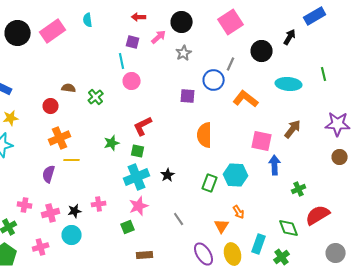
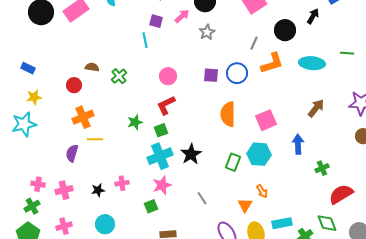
green line: (324, 74) -> (347, 53), turned -72
blue circle: (214, 80) -> (237, 73), moved
pink circle: (132, 81) -> (168, 76), moved
orange L-shape: (246, 99) -> (272, 63), moved, turned 125
pink square: (262, 141) -> (266, 120), moved, turned -35
green square: (138, 151) -> (161, 130), turned -32
black star: (168, 175) -> (191, 154), size x1.5
pink cross: (25, 205) -> (38, 184), moved
pink cross: (51, 213) -> (64, 190), moved
green diamond: (289, 228) -> (327, 223), moved
cyan circle: (72, 235) -> (105, 224), moved
cyan rectangle: (259, 244) -> (282, 223), turned 60

